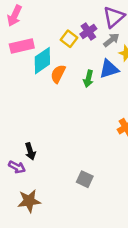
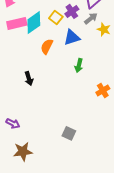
cyan diamond: (42, 61) -> (34, 22), moved
blue triangle: (109, 69) -> (72, 37), moved
green arrow: (88, 79) -> (79, 65), moved
black arrow: (30, 151) -> (29, 78), moved

